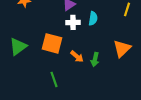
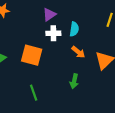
orange arrow: (77, 56) -> (78, 52), moved
green arrow: (95, 59) -> (74, 81), moved

